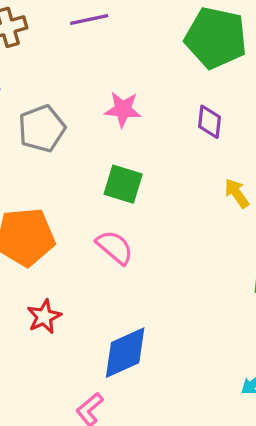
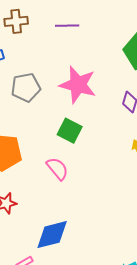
pink star: (123, 109) -> (78, 85), size x1.6

